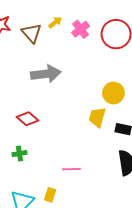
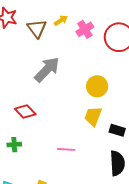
gray arrow: (46, 74) -> (47, 69), turned -44
yellow circle: (113, 93) -> (97, 86), moved
pink line: (71, 169) -> (66, 149), moved

